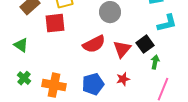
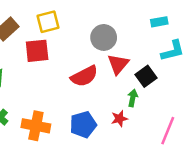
red triangle: (122, 49) -> (118, 64), moved
green arrow: (155, 62) -> (133, 98), moved

